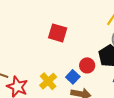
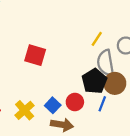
red circle: (87, 65) -> (75, 102), moved

